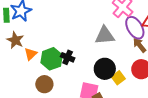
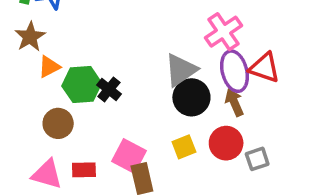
gray triangle: (105, 35) -> (181, 70), turned -45
black circle: (105, 69) -> (191, 97), moved

